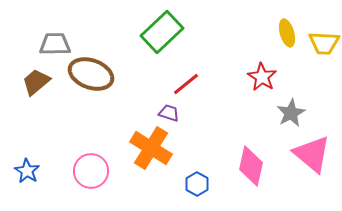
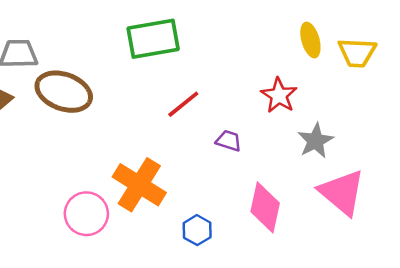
green rectangle: (162, 32) -> (153, 39), turned 33
purple trapezoid: (169, 113) -> (229, 141), moved
pink circle: (91, 171) -> (86, 214), moved

